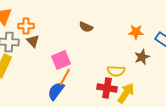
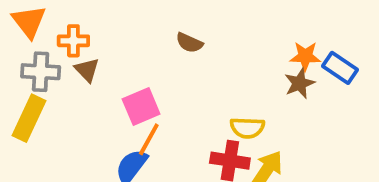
orange star: (136, 32) -> (305, 56), moved
brown star: (142, 57) -> (299, 83), moved

